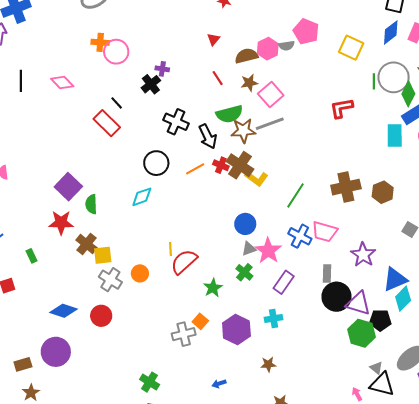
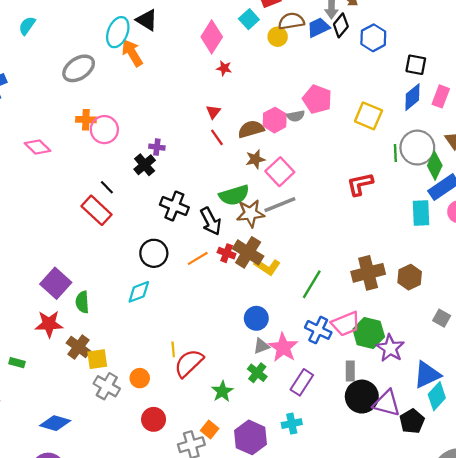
red line: (218, 78) -> (217, 137), moved
pink diamond: (62, 83) -> (37, 147), moved
pink trapezoid: (325, 232) -> (346, 324), turned -36
green rectangle: (31, 256) -> (17, 363), turned -48
red circle: (101, 316) -> (154, 419), moved
black pentagon: (380, 320) -> (412, 421), turned -30
green hexagon: (362, 333) -> (369, 333), moved

